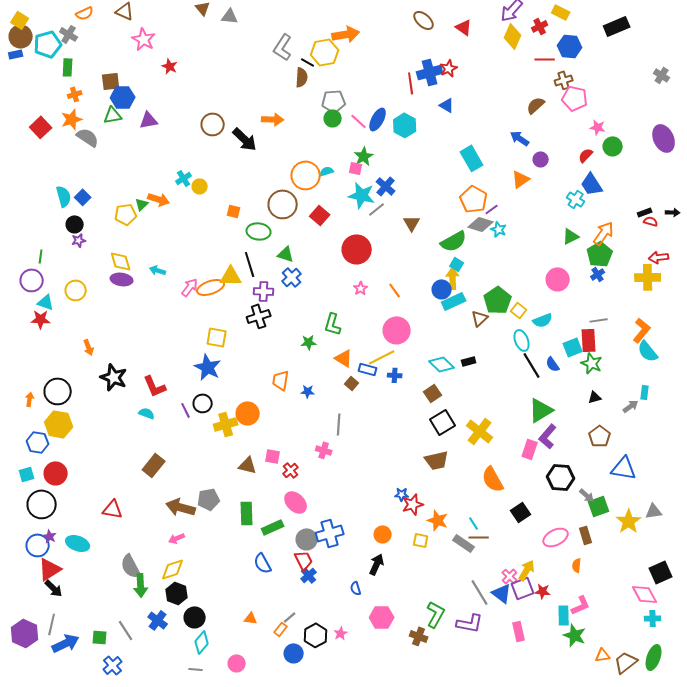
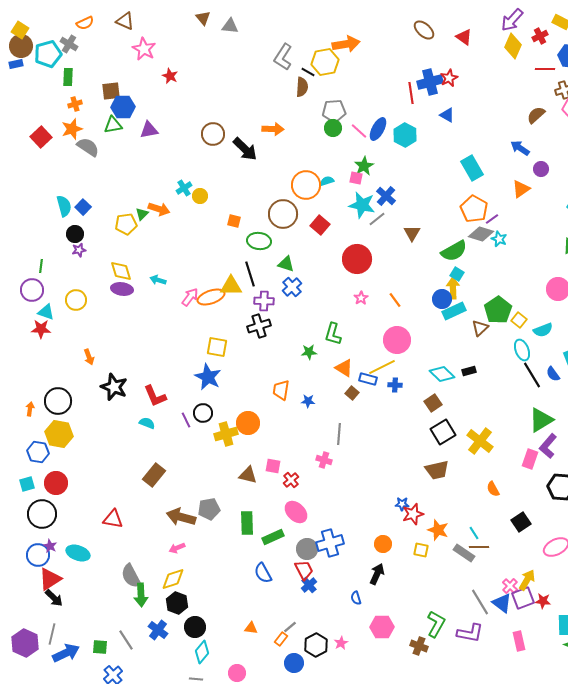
orange semicircle: (493, 479) -> (493, 489), size x0.6

